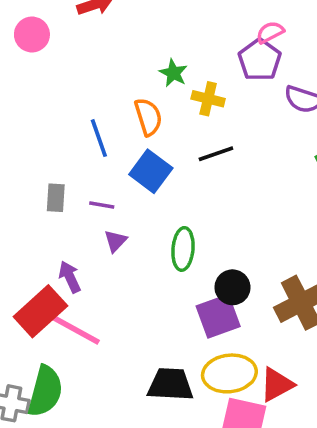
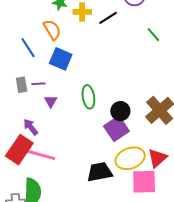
black line: (216, 154) -> (108, 18), moved
gray rectangle: (56, 198) -> (22, 85), moved

